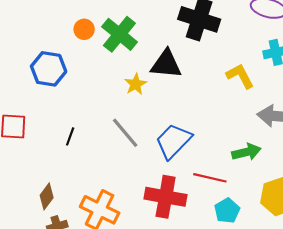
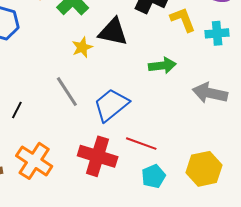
yellow L-shape: (240, 76) -> (183, 20), moved
black line: (70, 136) -> (17, 110), moved
green arrow: (246, 152) -> (162, 66), moved

